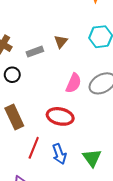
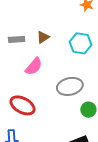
pink semicircle: (74, 83) -> (34, 66), moved

